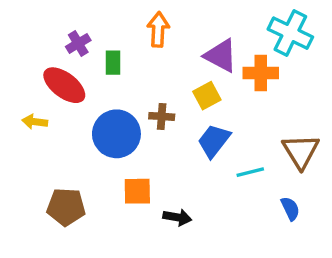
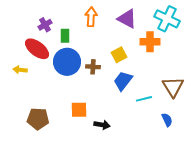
purple triangle: (221, 56) -> (127, 19), moved
blue circle: (116, 134) -> (67, 62), moved

